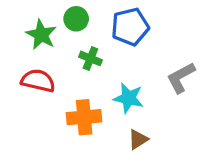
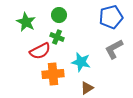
green circle: (76, 19) -> (59, 15), moved
blue pentagon: (130, 27) -> (111, 17), moved
red semicircle: (38, 81) -> (40, 51), moved, turned 140

